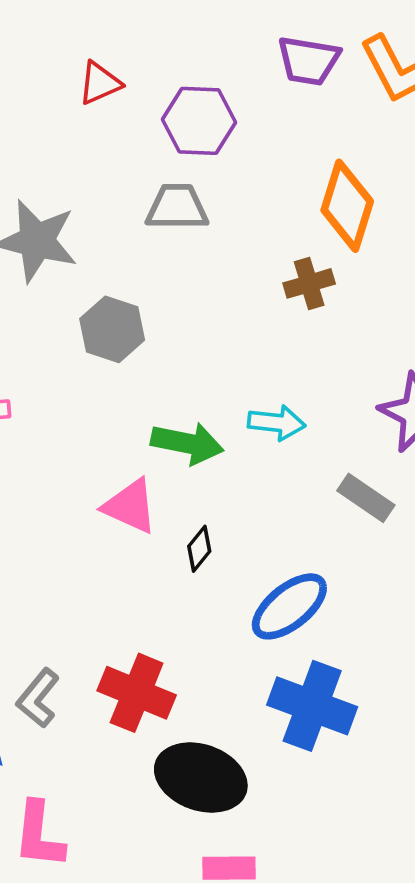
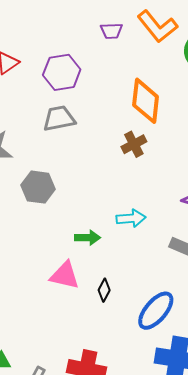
purple trapezoid: (308, 61) -> (111, 31), size x0.7
green arrow: (187, 443) -> (88, 238), size x0.7

